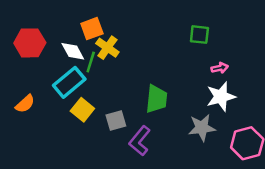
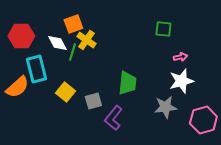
cyan rectangle: (69, 82) -> (36, 69), moved, turned -64
orange semicircle: (25, 104) -> (17, 87), size x1.4

